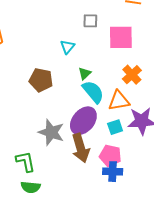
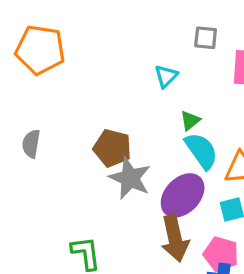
brown pentagon: (41, 80) -> (112, 148), moved
gray star: (51, 132) -> (130, 178), moved

